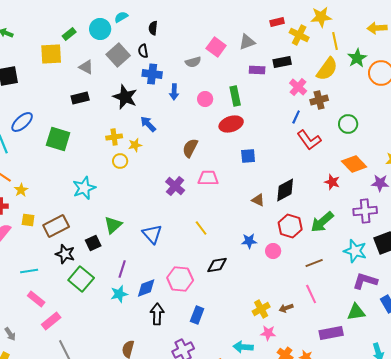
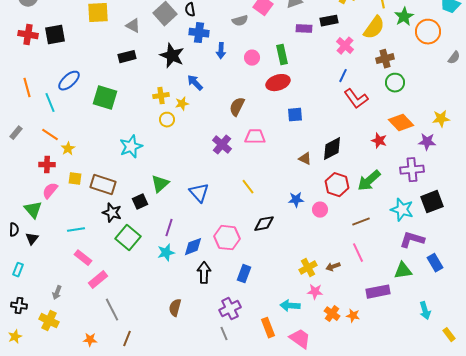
brown cross: (319, 100) -> (385, 59), moved
brown rectangle: (56, 226) -> (103, 185), turned 45
gray arrow: (10, 334) -> (57, 293), turned 56

